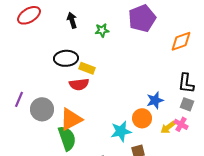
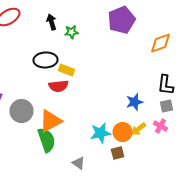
green star: (102, 30) -> (72, 32), moved
gray square: (187, 104) -> (166, 106), turned -32
orange circle: (142, 118) -> (122, 132), moved
yellow arrow: (168, 127) -> (138, 129), moved

